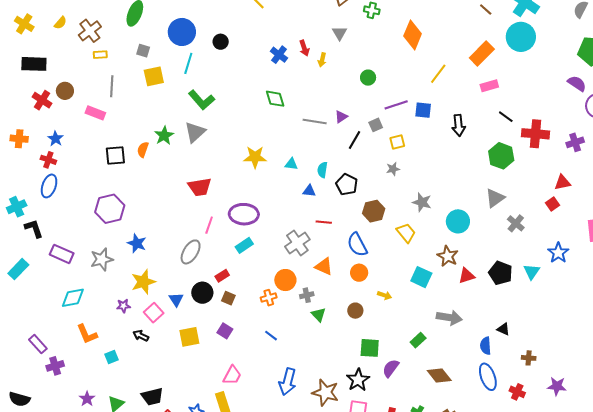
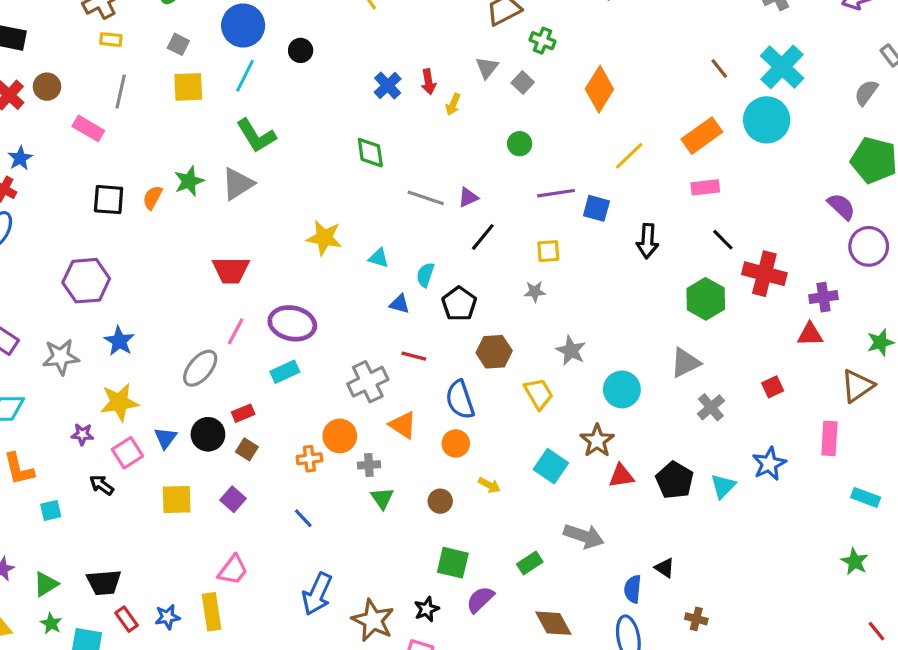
gray square: (376, 125) -> (523, 83), moved, turned -32
red triangle: (563, 182) -> (810, 334), moved
black star: (358, 380) -> (427, 609), size x0.7

